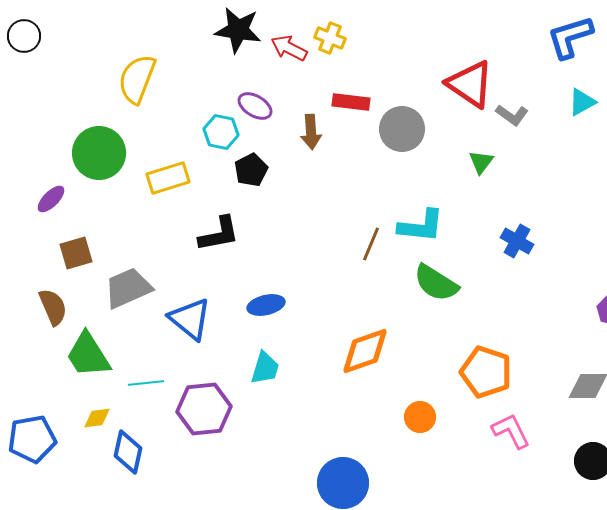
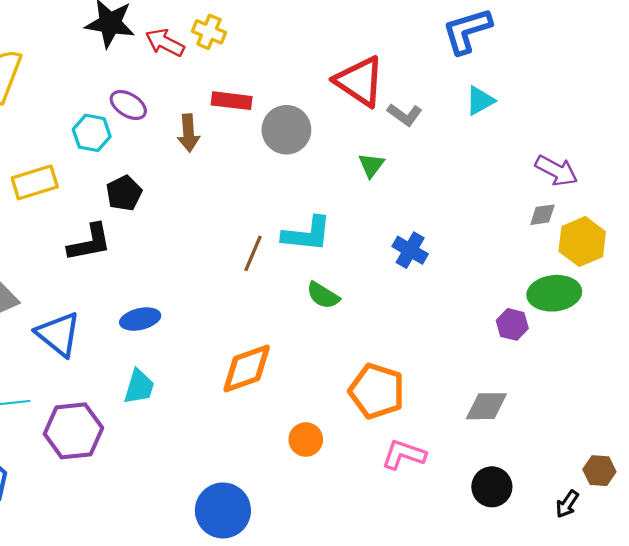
black pentagon: (251, 170) -> (124, 193), moved
green semicircle: (436, 283) -> (323, 295), size x0.7
pink L-shape: (511, 431) -> (404, 455), turned -45

